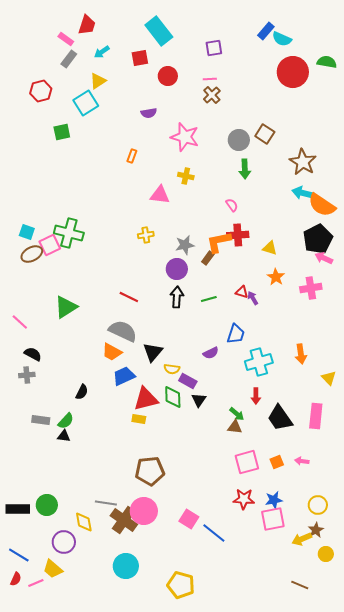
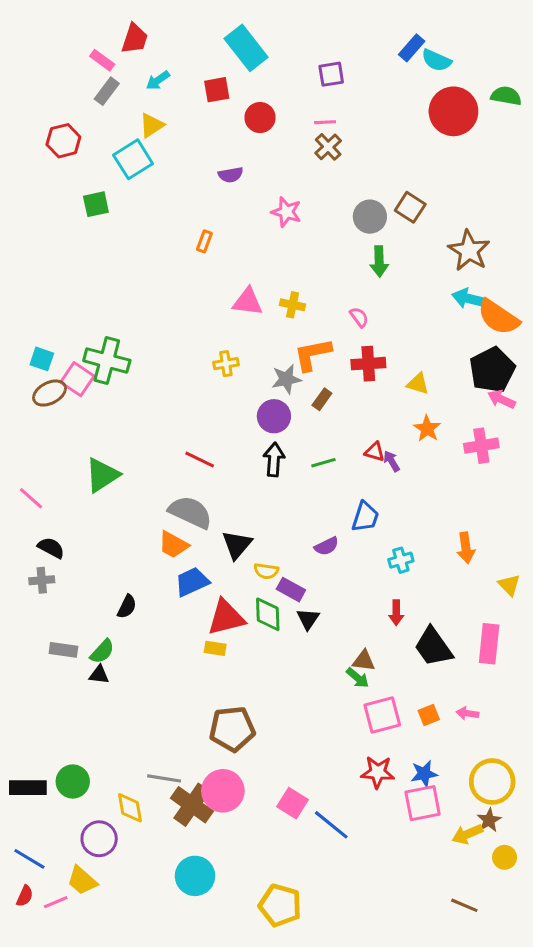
pink star: (185, 137) -> (286, 212), size x0.7
yellow cross: (186, 176) -> (293, 305), moved
orange L-shape: (219, 242) -> (313, 354), moved
pink square: (50, 245) -> (77, 379), turned -30
cyan cross: (259, 362) -> (401, 560), size x0.6
green arrow: (237, 414) -> (358, 678), moved
yellow circle: (318, 505) -> (492, 781), size x1.5

